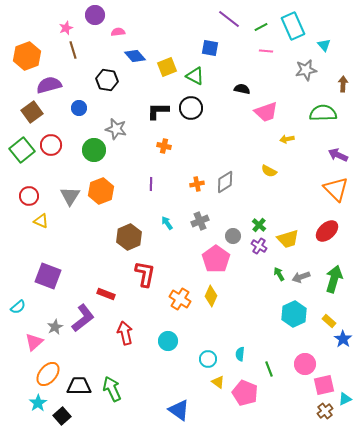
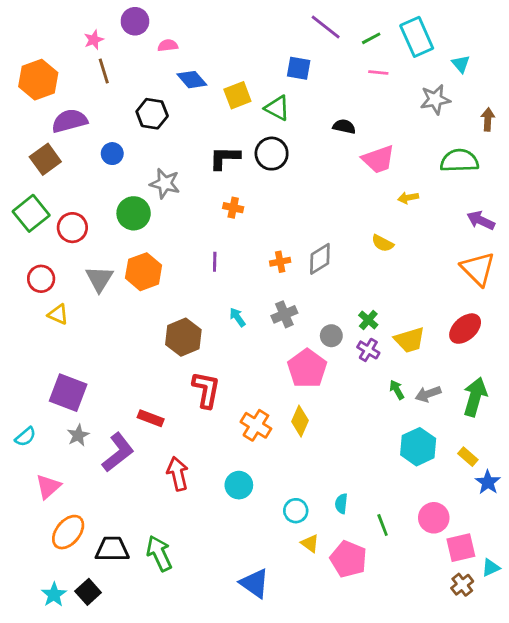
red circle: (51, 145) -> (72, 228), moved
gray star: (55, 327) -> (78, 435), moved
cyan star: (38, 403) -> (54, 595), moved

